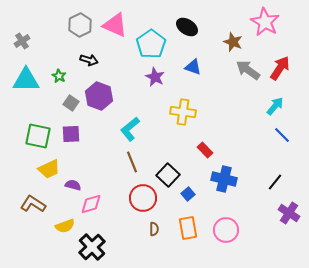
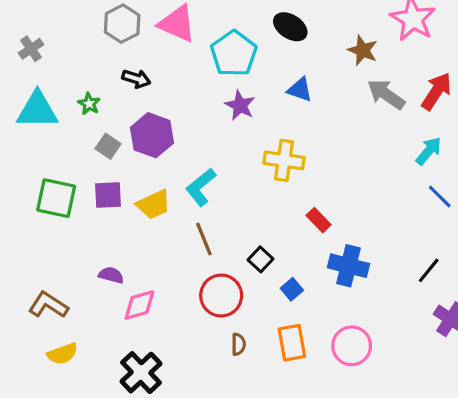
yellow trapezoid: (49, 169) -> (154, 204), moved
black square: (168, 175) -> (260, 259), size x0.7
yellow semicircle: (65, 226) -> (62, 354), moved

